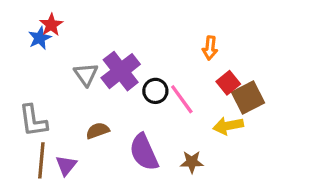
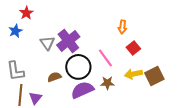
blue star: (40, 38) -> (15, 31), moved
black circle: (155, 91) -> (78, 67), moved, size x1.6
brown square: (248, 98) -> (154, 76), moved
purple semicircle: (144, 152) -> (82, 90), turned 90
brown star: (192, 162) -> (107, 83), moved

